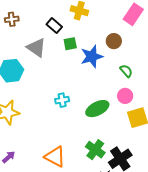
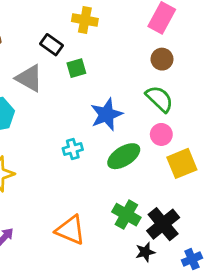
brown circle: (114, 41) -> (162, 59), moved
blue star: (92, 56) -> (106, 114), moved
green semicircle: (126, 71) -> (159, 99), size x1.5

